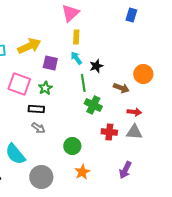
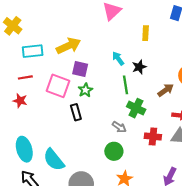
yellow rectangle: (76, 37) -> (146, 33), moved
purple square: (50, 63) -> (80, 69), moved
brown arrow: (121, 88) -> (166, 90), turned -56
black rectangle: (36, 109) -> (76, 112), turned 70
gray arrow: (38, 128) -> (119, 127), moved

